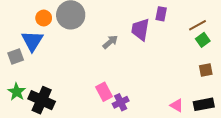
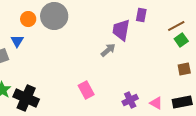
blue triangle: (32, 41) -> (17, 41), size x0.6
gray arrow: (110, 42) -> (108, 50), moved
purple cross: (121, 102) -> (130, 100), moved

